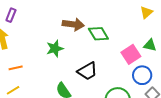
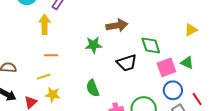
brown arrow: (73, 24) -> (117, 26), turned -30
green diamond: (98, 34) -> (151, 45), moved
black trapezoid: (87, 71) -> (127, 63), moved

